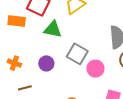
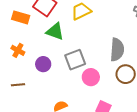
gray square: (77, 54) -> (75, 60), turned 30
orange cross: (14, 63) -> (18, 50), moved

